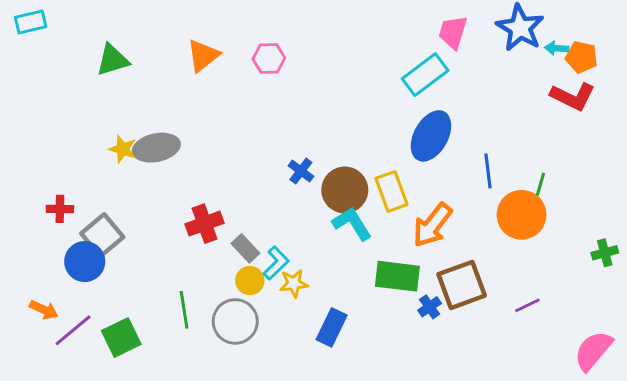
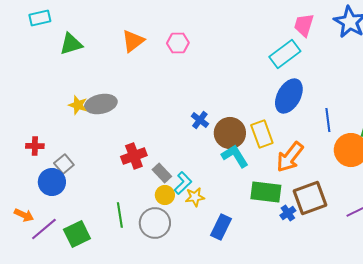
cyan rectangle: (31, 22) -> (40, 18), moved
gray square: (102, 235) -> (64, 164), size x0.7

